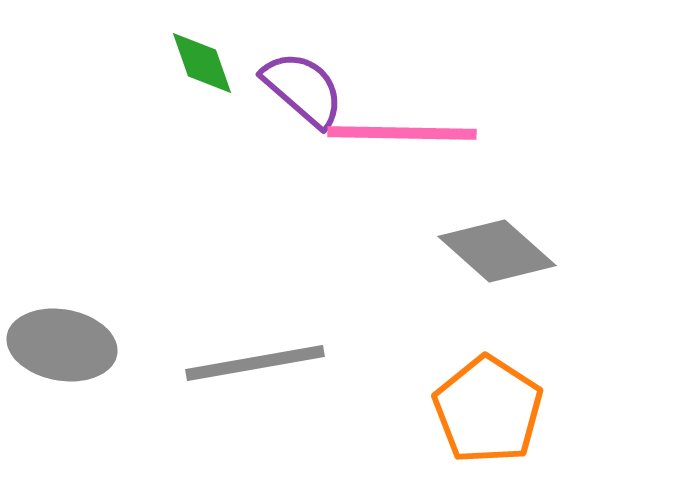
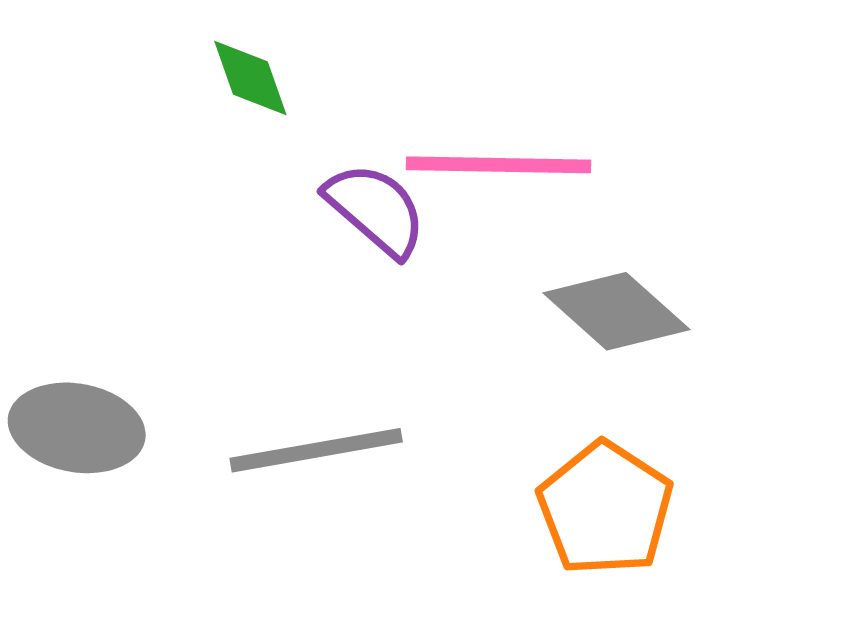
purple semicircle: (303, 89) -> (376, 210), moved

